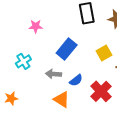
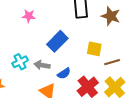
yellow square: (104, 53) -> (94, 49), turned 35
cyan cross: (23, 61) -> (20, 62), moved

